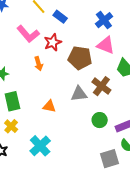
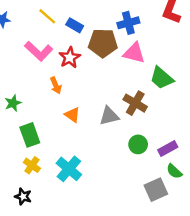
blue cross: (104, 20) -> (128, 23), turned 30
brown pentagon: (80, 58) -> (103, 43), moved
orange triangle: (49, 106) -> (72, 115), moved, turned 32
cyan cross: (40, 146) -> (69, 169), moved

